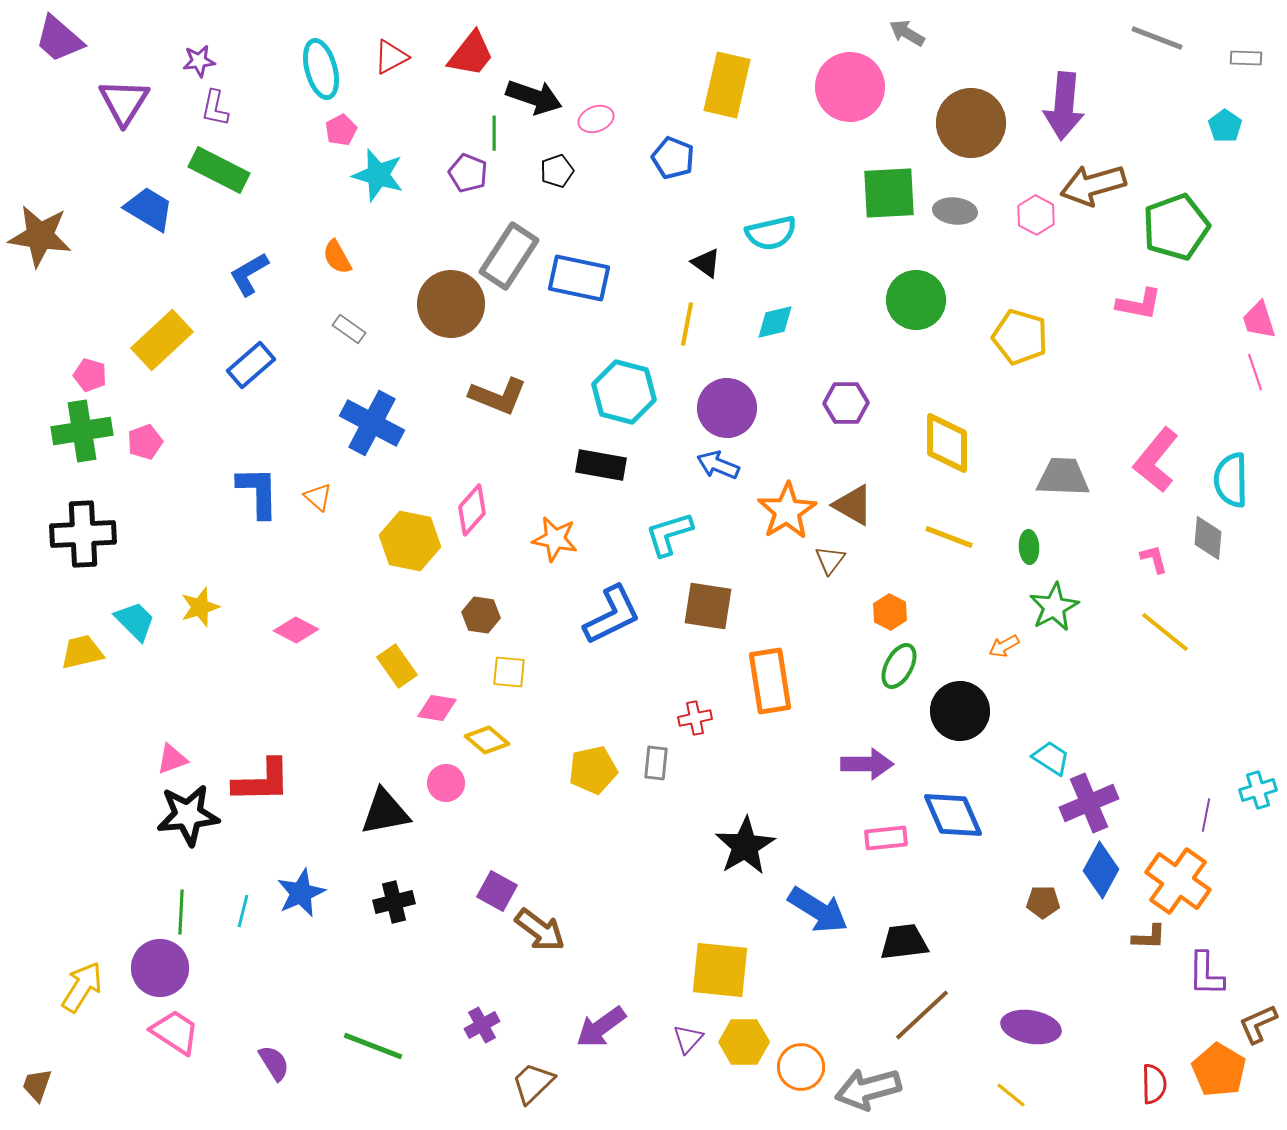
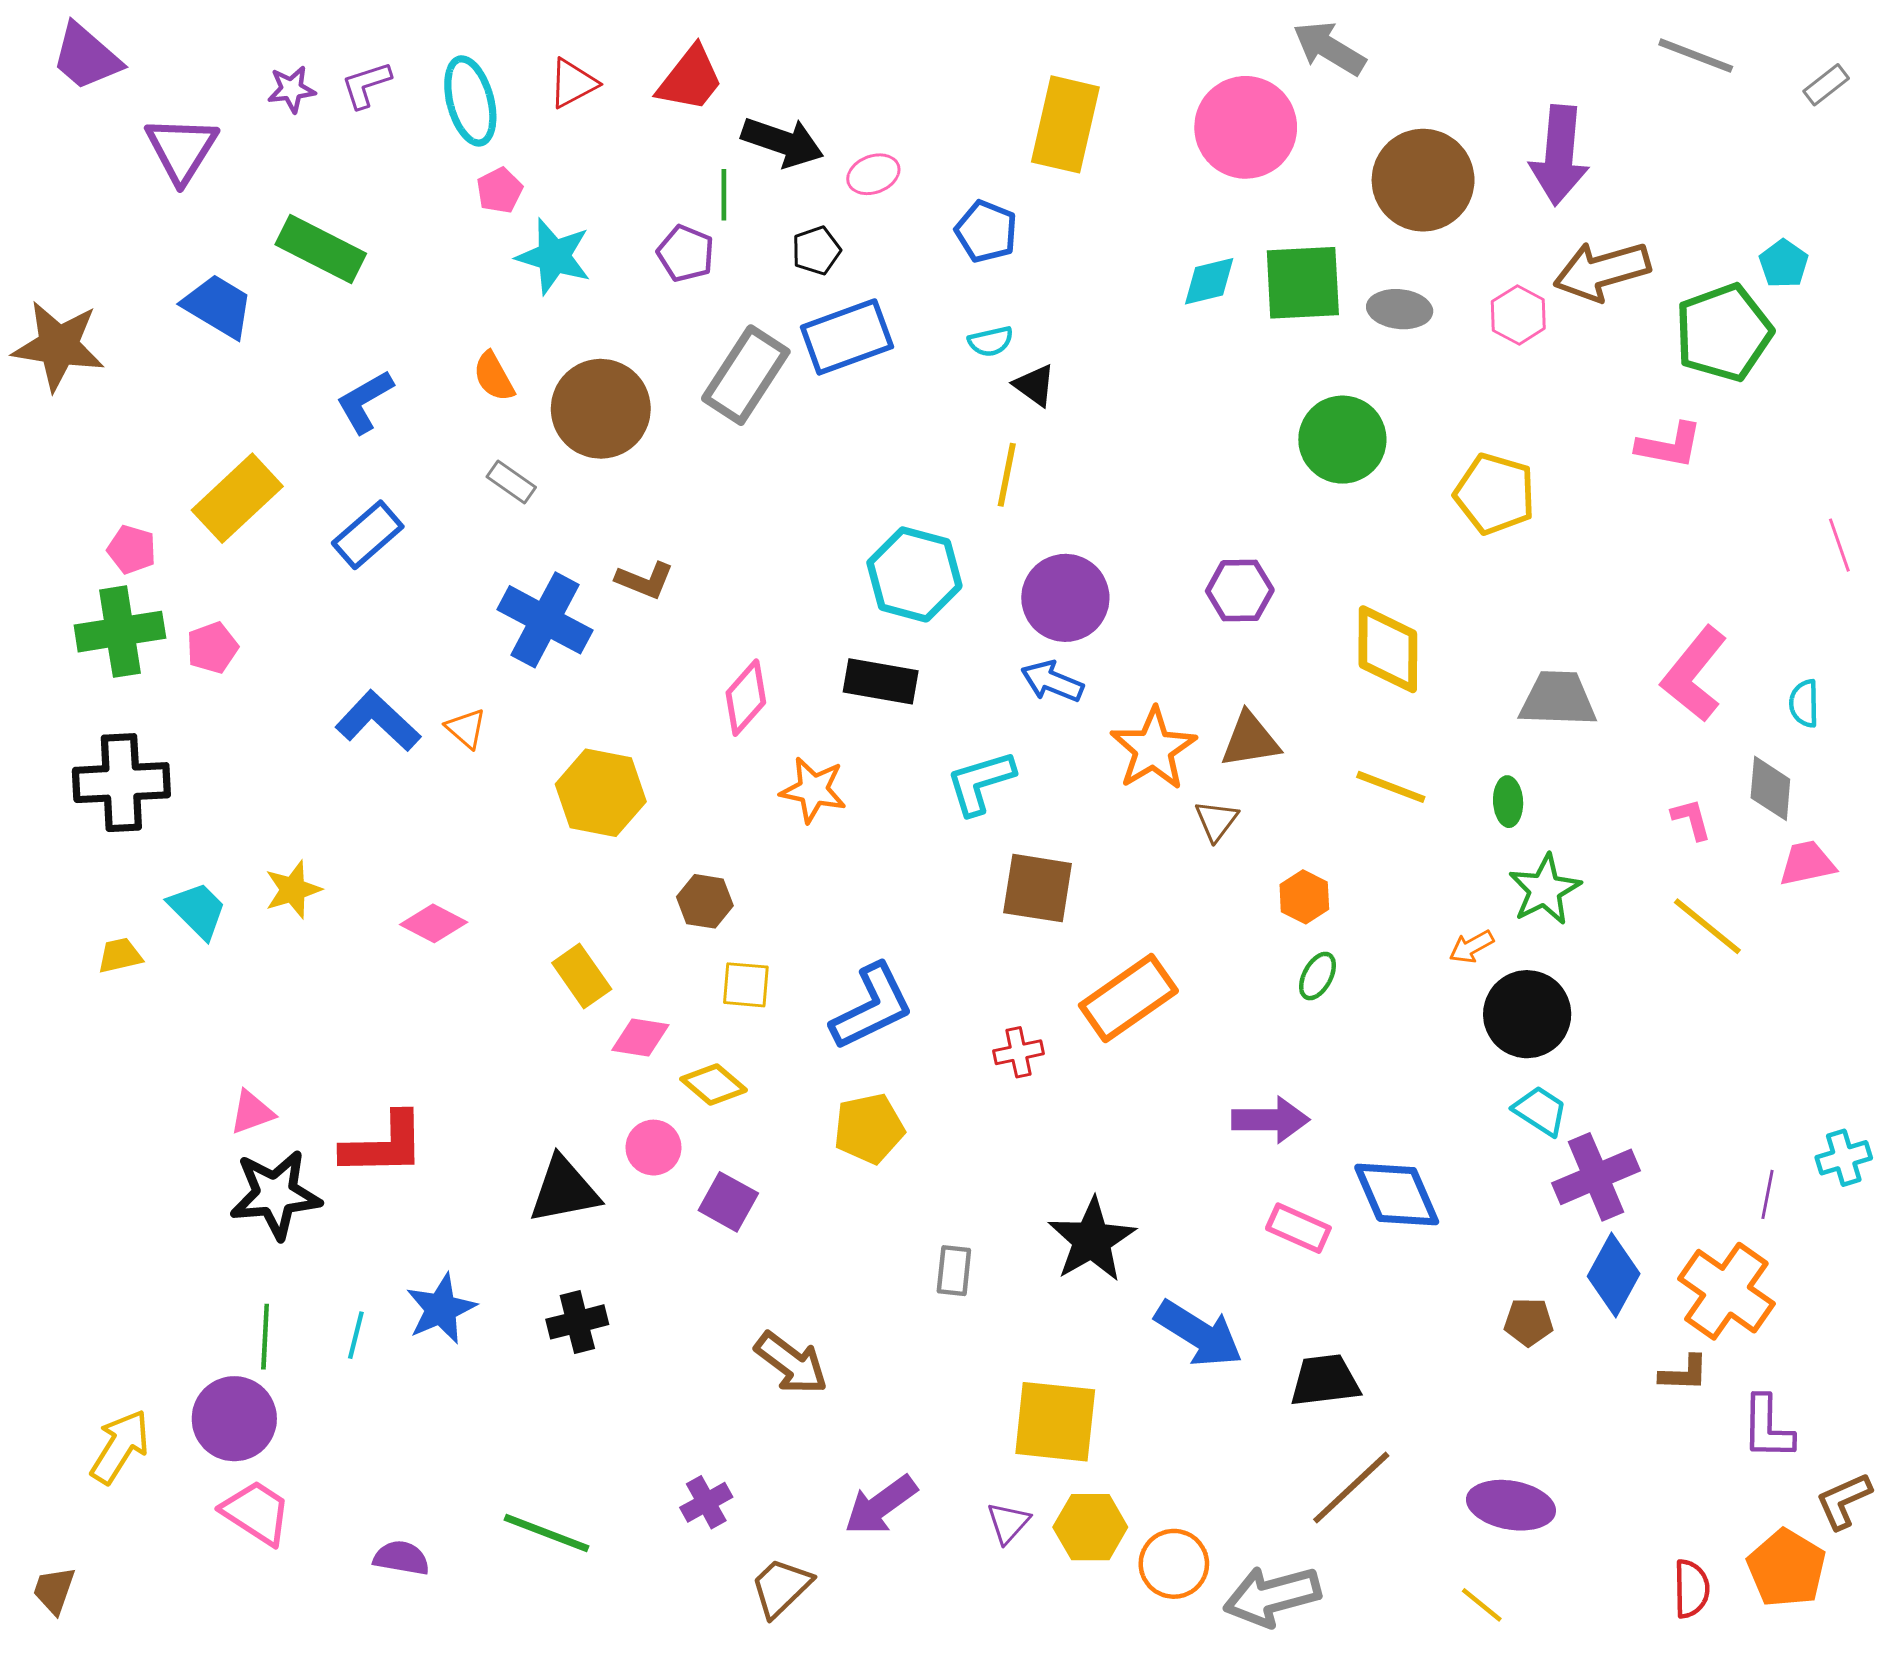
gray arrow: (907, 33) -> (1329, 48), size x1.4
gray rectangle: (1246, 58) -> (1826, 85), turned -40
purple L-shape: (215, 108) -> (366, 85), moved, turned 60
cyan pentagon: (1225, 126) -> (1784, 264), moved
cyan semicircle: (771, 233) -> (991, 341), moved, size x0.6
blue rectangle: (579, 278) -> (847, 337), moved, turned -32
brown circle: (451, 304) -> (601, 409), moved
pink trapezoid: (1259, 320) -> (1807, 863), moved, turned 96
cyan diamond: (775, 322) -> (1209, 281), moved
brown L-shape: (498, 396) -> (645, 580), moved, size x0.7
cyan semicircle: (1231, 480) -> (1804, 703), size x0.6
blue L-shape: (258, 492) -> (378, 721), turned -46
brown triangle: (853, 505) -> (1250, 740), turned -39
pink diamond: (472, 510) -> (746, 698), moved
blue L-shape: (612, 615) -> (872, 1007), moved
yellow trapezoid: (82, 652) -> (120, 956), size x0.7
green ellipse: (899, 666) -> (1318, 976), size x0.7
orange rectangle: (770, 681) -> (1128, 998), turned 64
black circle: (960, 711) -> (1527, 1014), moved
gray rectangle: (656, 763) -> (954, 1271), moved
pink rectangle: (886, 838) -> (1298, 1228), turned 30
purple square: (497, 891) -> (728, 1202), moved
purple semicircle: (274, 1063) -> (401, 1558), turned -48

